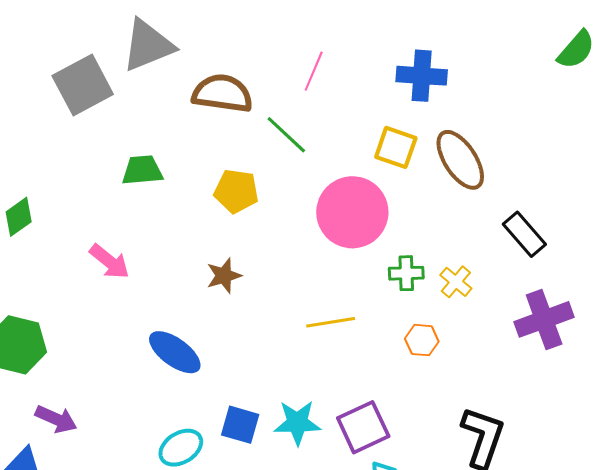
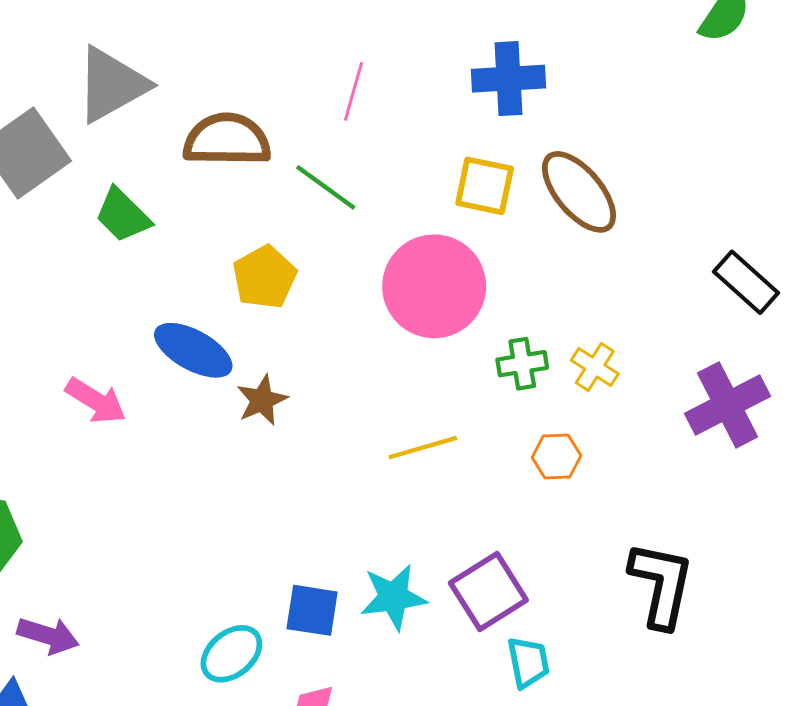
green trapezoid: (142, 170) -> (123, 215), moved, turned -123
yellow pentagon: (236, 191) -> (264, 277), turned -30
black rectangle: (524, 234) -> (746, 282), moved
blue ellipse: (175, 352) -> (193, 350), moved

